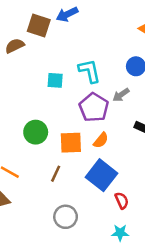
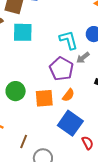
cyan L-shape: (89, 71) -> (69, 40), moved
cyan square: (55, 80) -> (23, 32), moved, size x1.5
brown line: (56, 174) -> (24, 141), moved

